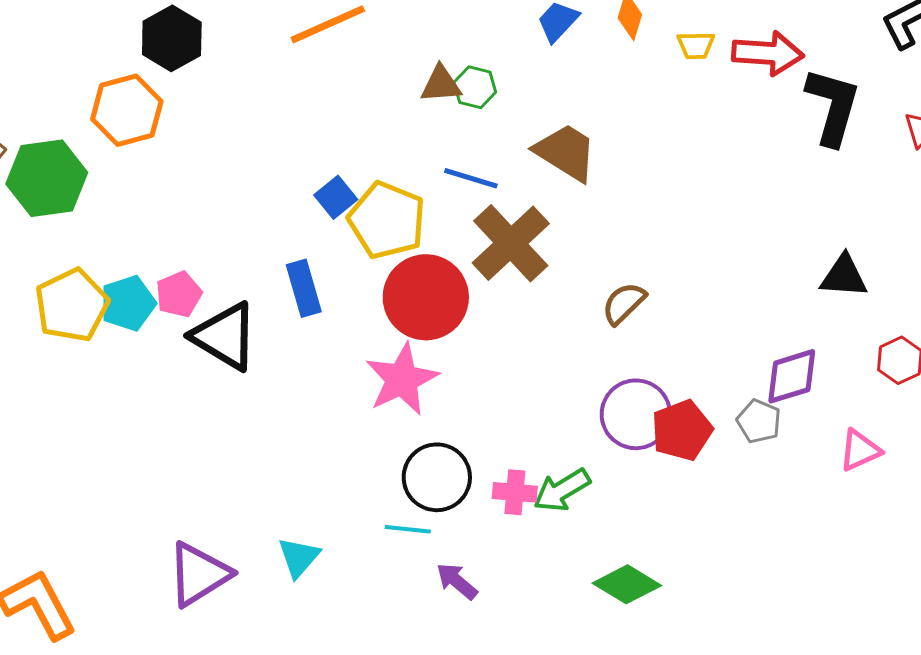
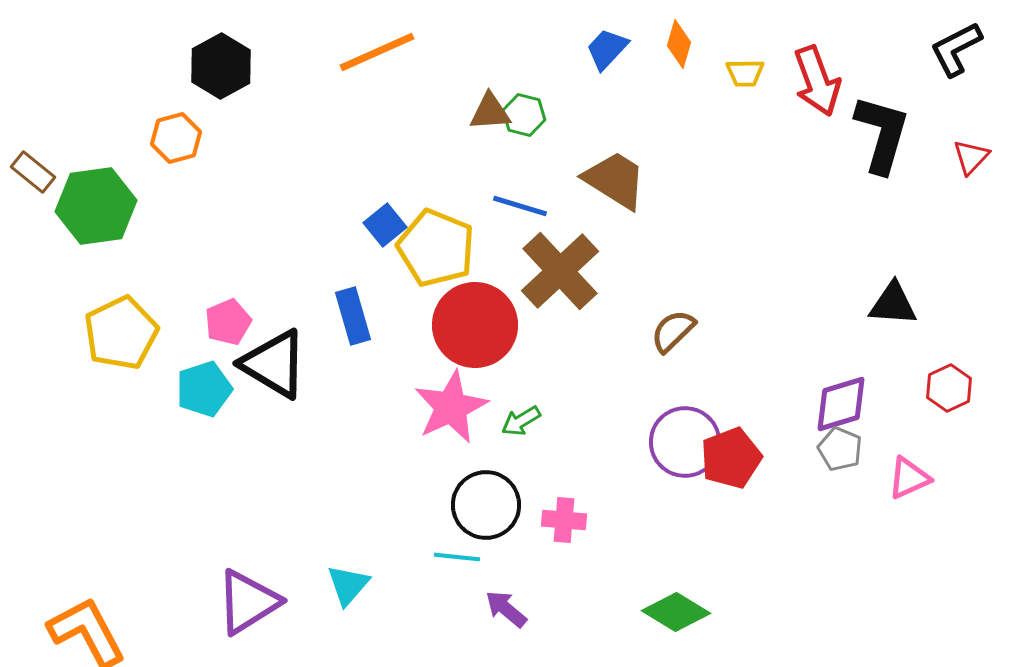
red arrow: (768, 53) -> (817, 81), turned 66
orange hexagon: (127, 110) -> (176, 138), size x0.7
cyan pentagon: (128, 303) -> (204, 389), moved
gray pentagon: (759, 421) -> (840, 449), moved
green arrow: (562, 490) -> (521, 421), moved, size x0.7

